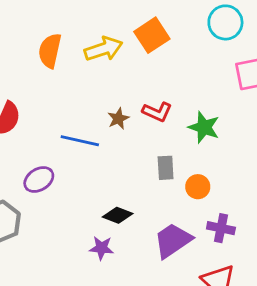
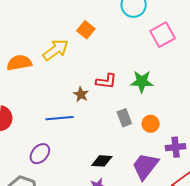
orange square: (152, 35) -> (86, 30), size x0.7
orange semicircle: (50, 51) -> (19, 63), turned 85

